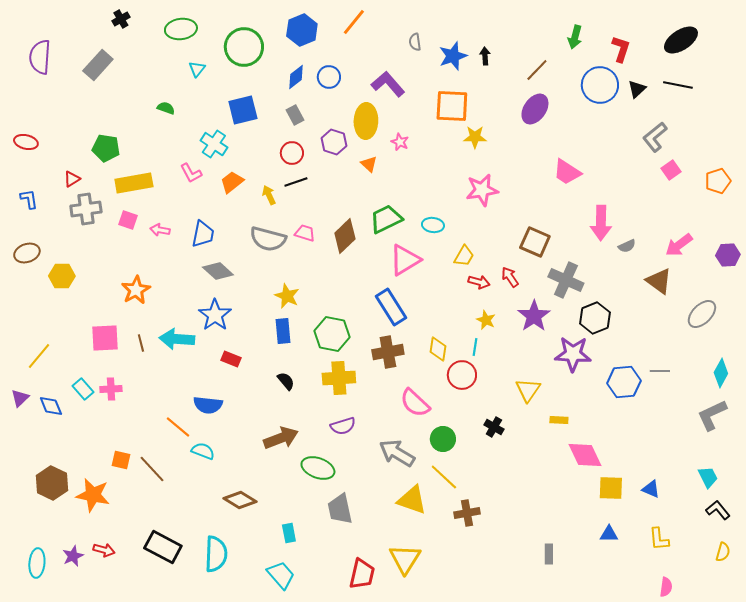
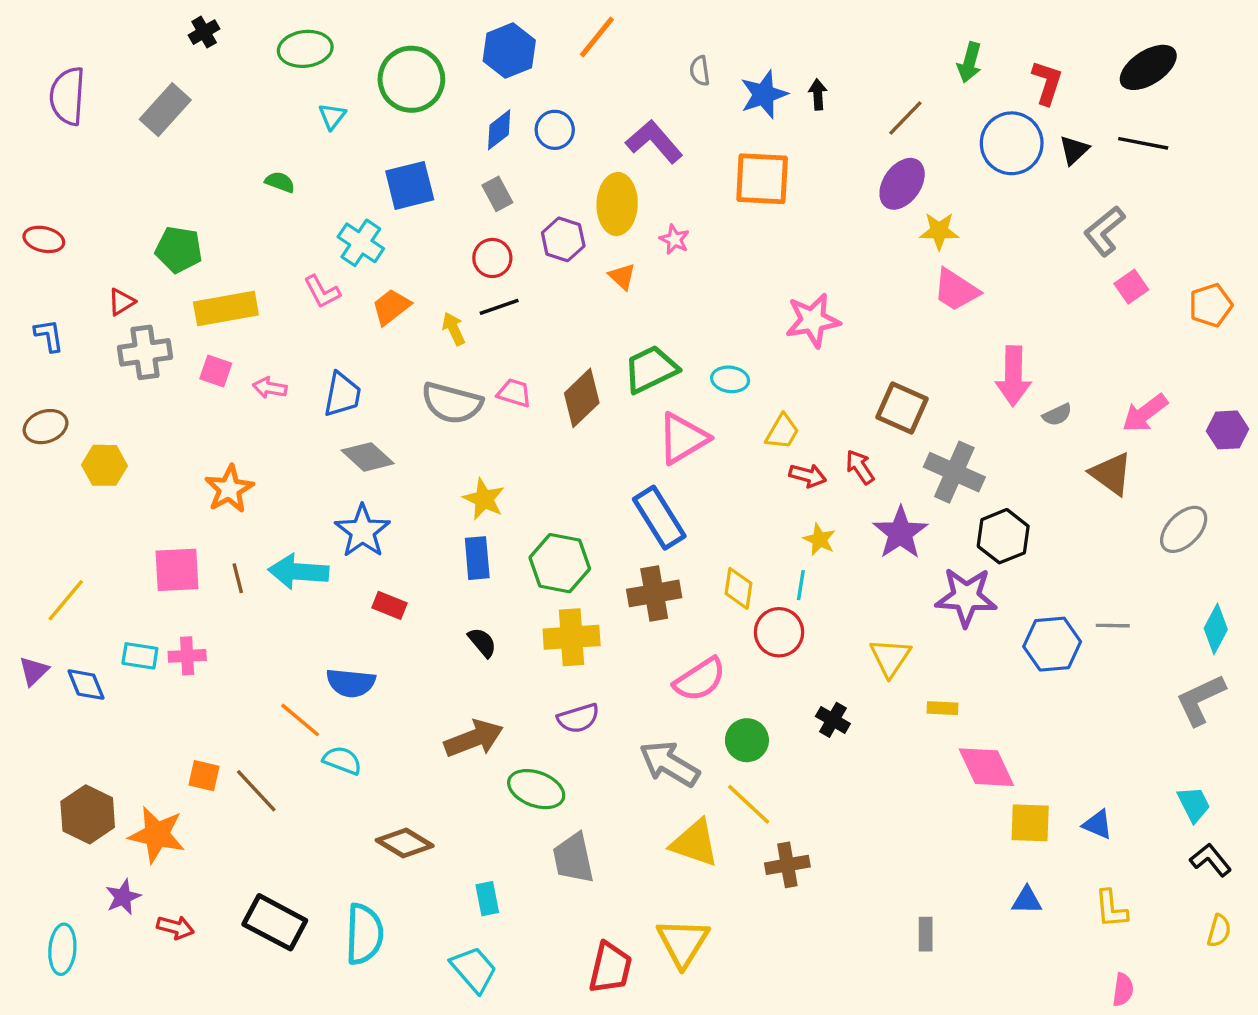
yellow star: (475, 137) -> (939, 231), moved
cyan rectangle: (83, 389) -> (140, 656), turned -40
pink semicircle: (415, 403) -> (700, 679), turned -76
purple star: (73, 556) -> (123, 897), moved

